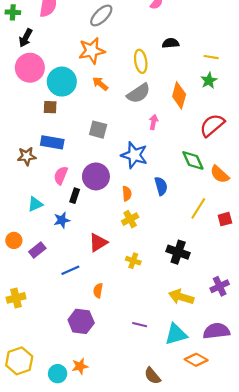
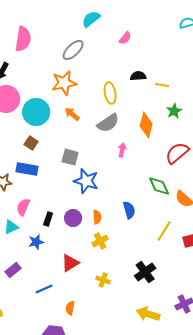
yellow line: (211, 57) -> (162, 85), moved
brown square: (50, 107) -> (31, 143), moved, turned 32
blue star: (134, 155) -> (86, 181), moved
pink semicircle: (61, 175) -> (23, 207), moved
purple circle: (96, 176) -> (73, 218), moved, size x0.7
black cross: (178, 252) -> (145, 272), turned 35

